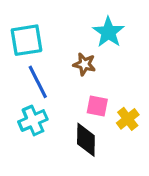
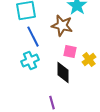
brown star: (84, 64) -> (62, 26), size x1.5

